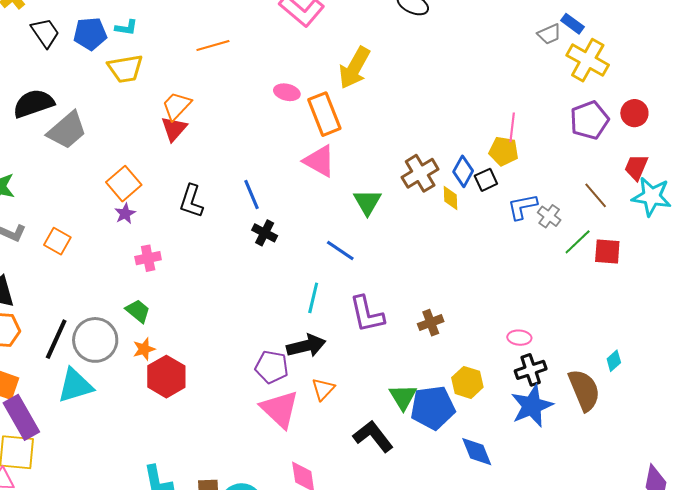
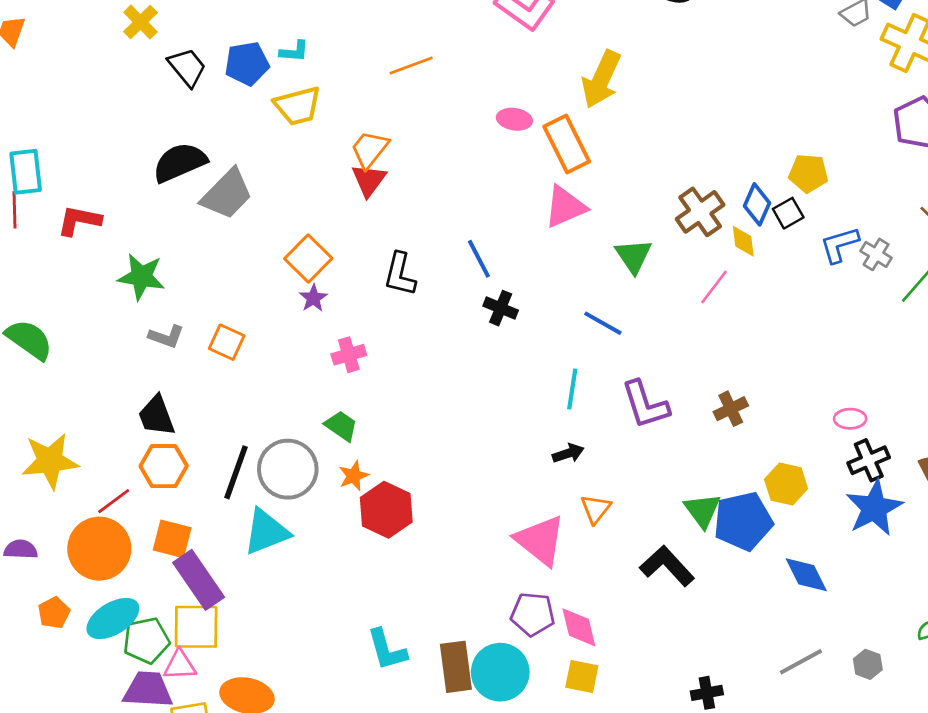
pink line: (512, 127) -> (714, 287), moved, turned 36
pink triangle: (319, 161) -> (565, 207), turned -48
black arrow: (306, 346) -> (568, 453), size x0.6
purple pentagon: (272, 367) -> (533, 614), moved

